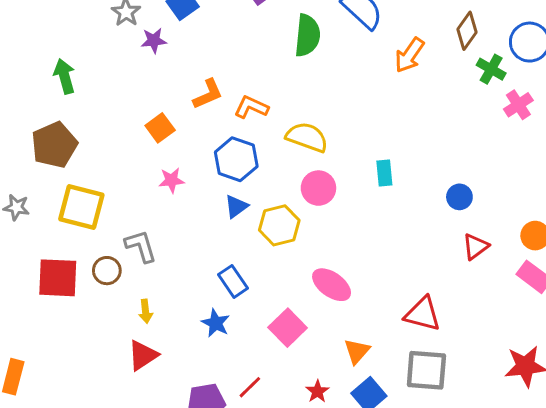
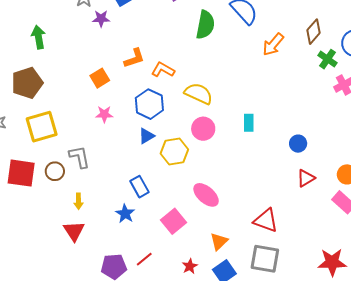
yellow square: (81, 207) -> (42, 127), turned -36
red triangle: (143, 355) -> (74, 231), turned -35

